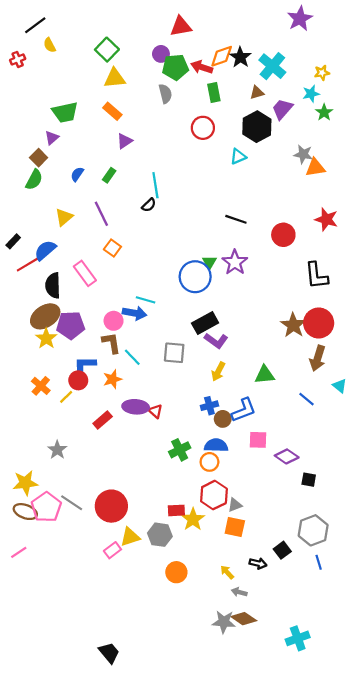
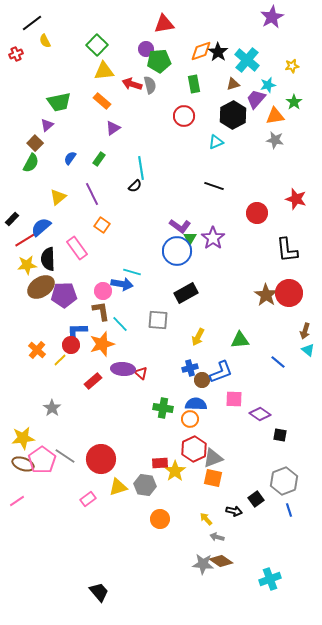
red arrow: (202, 67) -> (132, 84), moved
cyan star: (311, 94) -> (268, 85), moved
orange triangle: (315, 168) -> (275, 116), moved
black line: (236, 219) -> (214, 186), moved
yellow star: (46, 338) -> (27, 265), moved, turned 30
purple L-shape: (216, 341) -> (180, 226), moved
brown arrow: (318, 358) -> (305, 331), moved, size x0.7
orange star: (112, 379) -> (102, 344), size x1.4
green cross: (180, 450) -> (163, 408), turned 36
gray triangle: (235, 505) -> (213, 458), size x1.5
pink rectangle: (112, 550) -> (88, 499), moved

